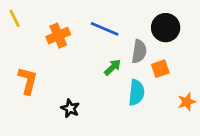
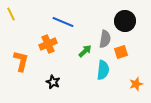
blue line: (105, 29) -> (63, 22), moved
orange cross: (58, 36) -> (48, 44), moved
orange star: (187, 102) -> (136, 84), moved

